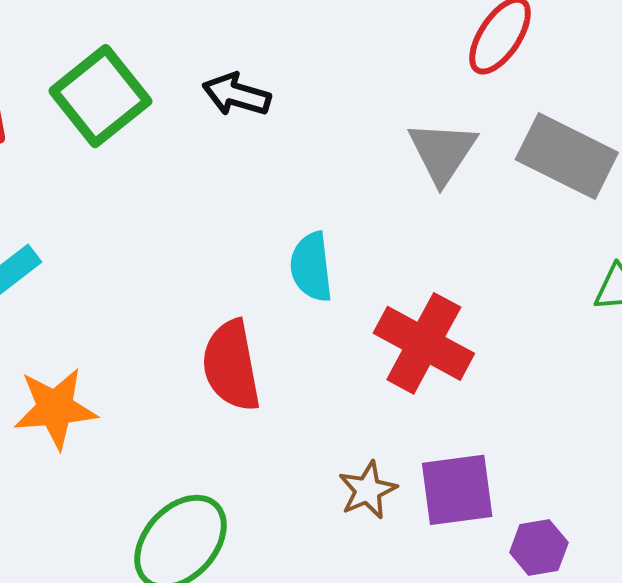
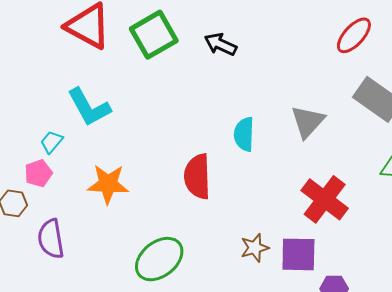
gray triangle: (442, 152) -> (308, 122), moved
red cross: (424, 343) -> (325, 199), moved

